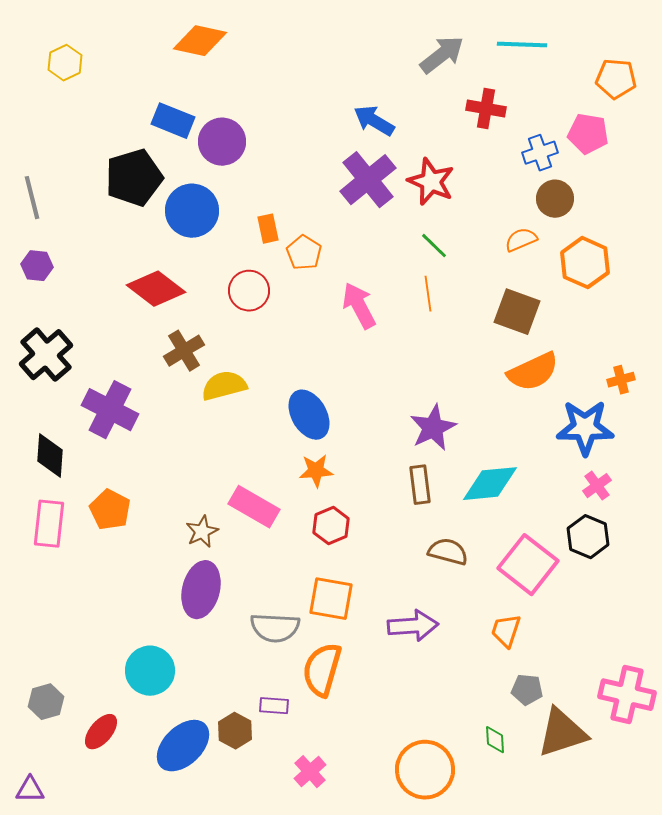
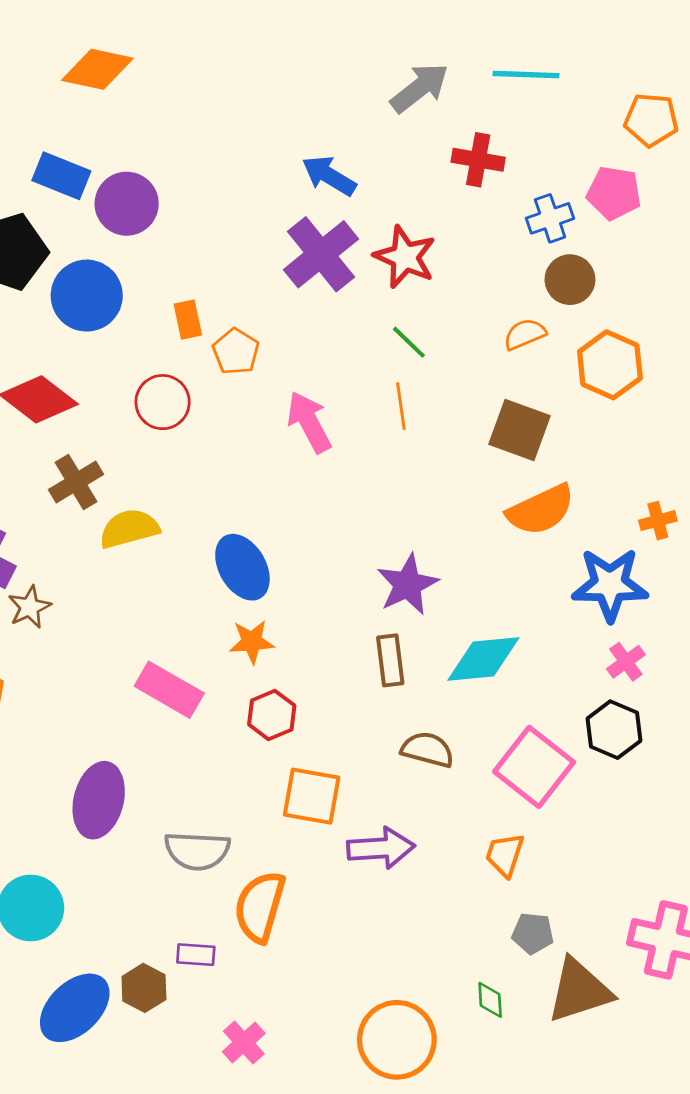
brown star: (202, 532) -> (29, 607), moved
orange square: (331, 599) -> (312, 796), moved

